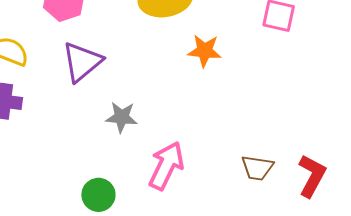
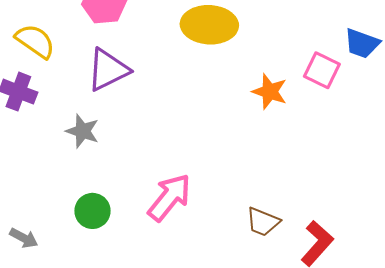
orange star: (205, 51) -> (270, 92), moved
gray star: (122, 117) -> (83, 131), moved

